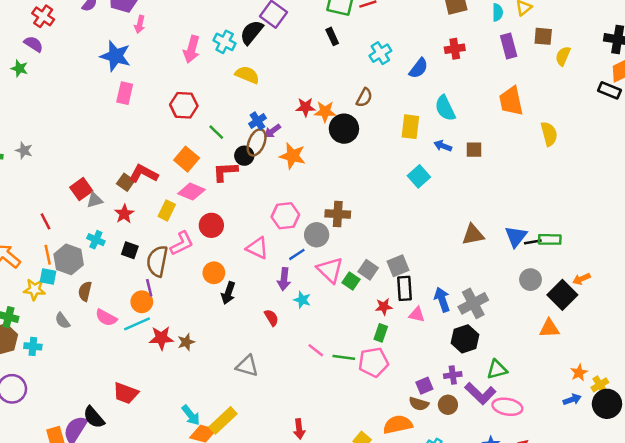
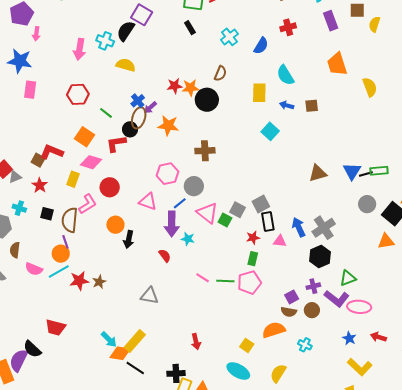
brown cross: (338, 214) -> (205, 151), moved
purple arrow: (284, 279) -> (172, 224), size x1.4

